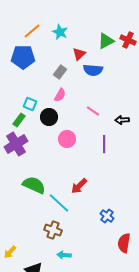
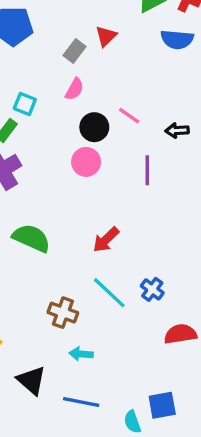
red triangle: (79, 54) -> (106, 36), moved
blue semicircle: (93, 70) -> (177, 39), moved
black circle: (49, 117) -> (94, 127), moved
cyan line: (59, 203) -> (109, 293), moved
red semicircle: (124, 243) -> (180, 334), turned 72

